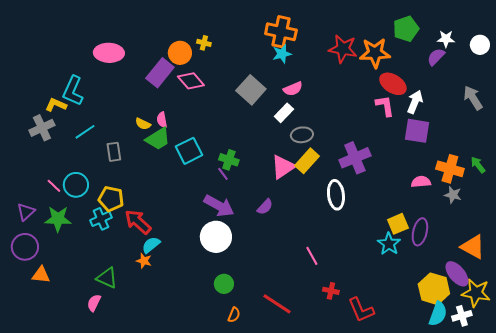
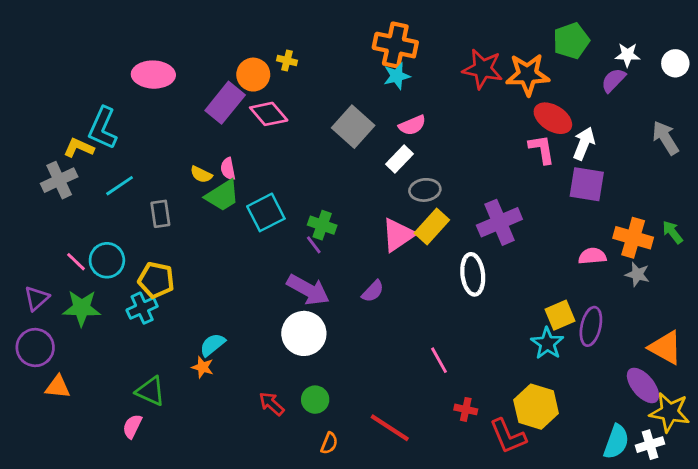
red arrow: (138, 222) -> (272, 404), moved, size x0.7
yellow hexagon: (434, 289) -> (536, 407), moved

